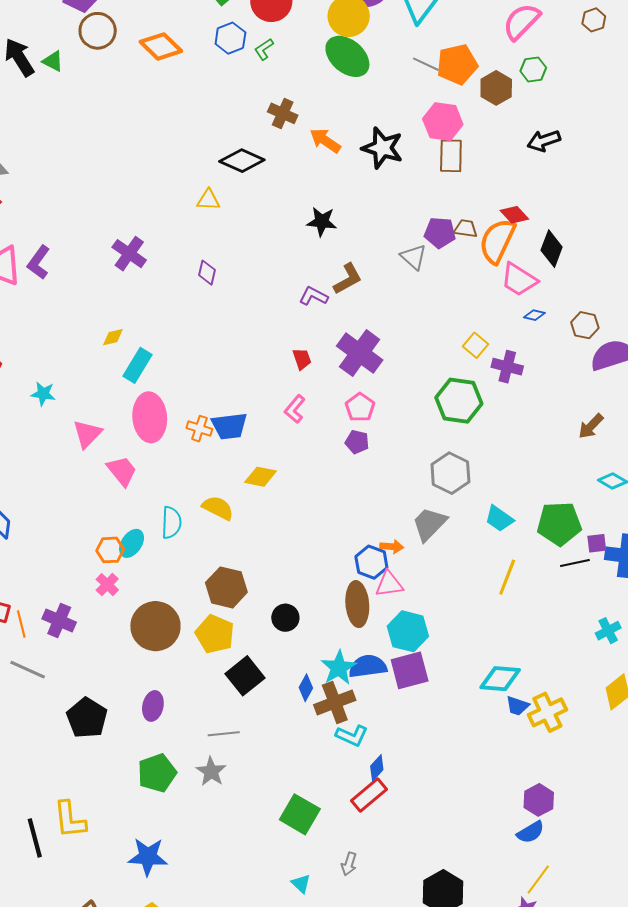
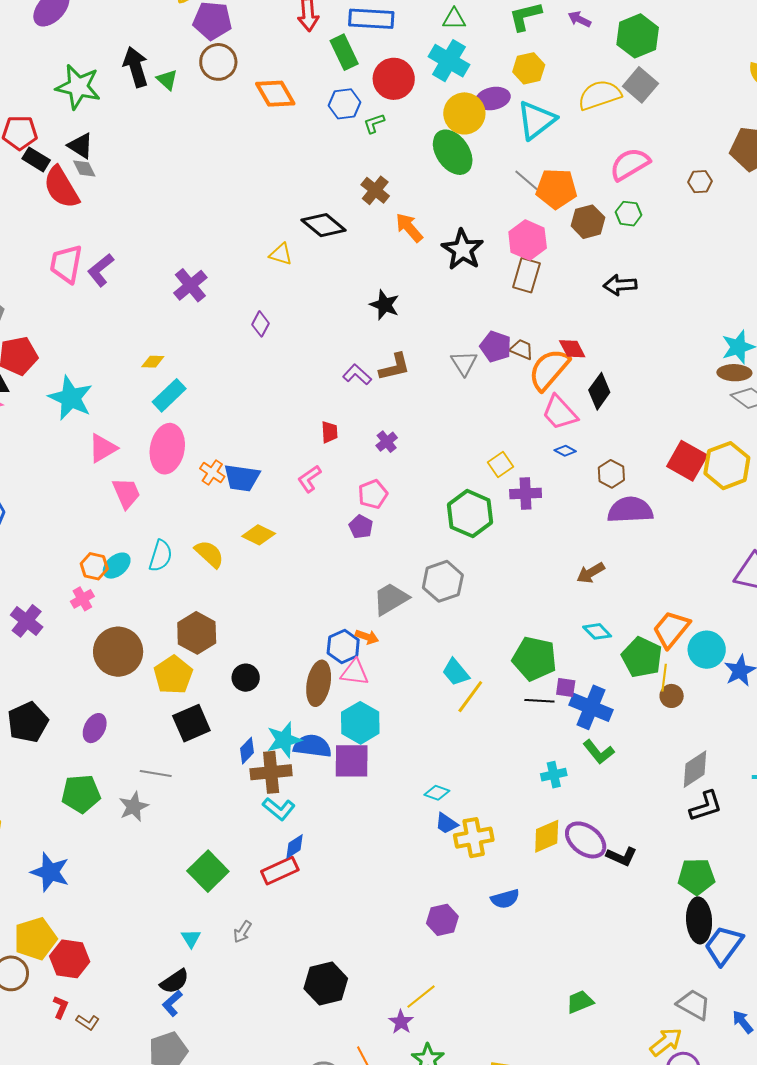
purple cross: (360, 353) -> (387, 442), size x0.5
purple cross: (507, 367) -> (526, 493), turned -32
cyan star: (43, 394) -> (71, 398), size x1.8
cyan trapezoid: (499, 519) -> (456, 672), moved
gray trapezoid: (429, 524) -> (391, 599), moved
cyan diamond: (500, 679) -> (437, 793), size x0.6
blue semicircle: (531, 832) -> (505, 899), moved

